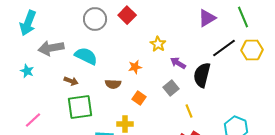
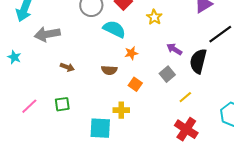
yellow star: (158, 44) -> (154, 17), moved
cyan semicircle: (86, 56) -> (114, 29), moved
cyan star: (27, 71) -> (14, 57), moved
green square: (80, 107) -> (62, 104), moved, size x0.6
yellow line: (189, 111) -> (185, 97), turned 72

